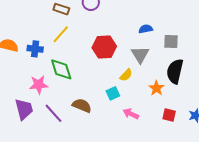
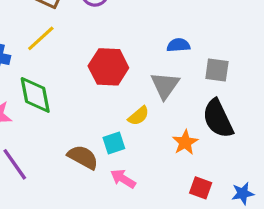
black semicircle: (175, 71) -> (218, 119), turned -45
brown semicircle: (82, 106) -> (83, 157), moved
pink arrow: (131, 114) -> (123, 179), moved

